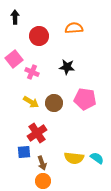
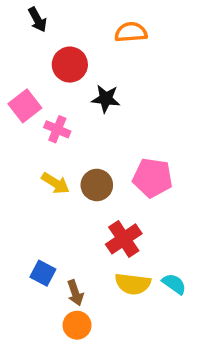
black arrow: (15, 17) -> (37, 20), moved, turned 152
orange semicircle: (74, 28) -> (131, 32), moved
black star: (67, 67) -> (106, 99), moved
red cross: (37, 133) -> (124, 239), moved
blue square: (24, 152) -> (43, 273), turned 32

